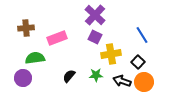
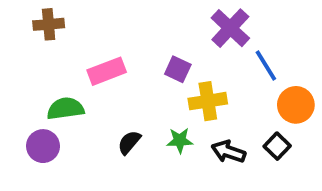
purple cross: (95, 15) -> (230, 28), moved
brown cross: (26, 28) -> (49, 24), moved
black square: (138, 62) -> (277, 146), moved
orange circle: (144, 82) -> (296, 105), moved

